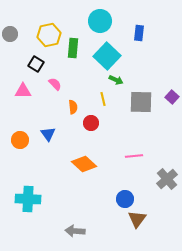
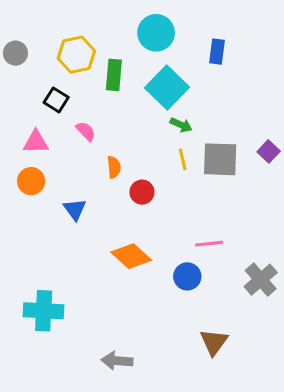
yellow line: (103, 99) -> (183, 159), moved
orange circle: (20, 140) -> (31, 181), moved
blue circle: (125, 199) -> (187, 276), moved

